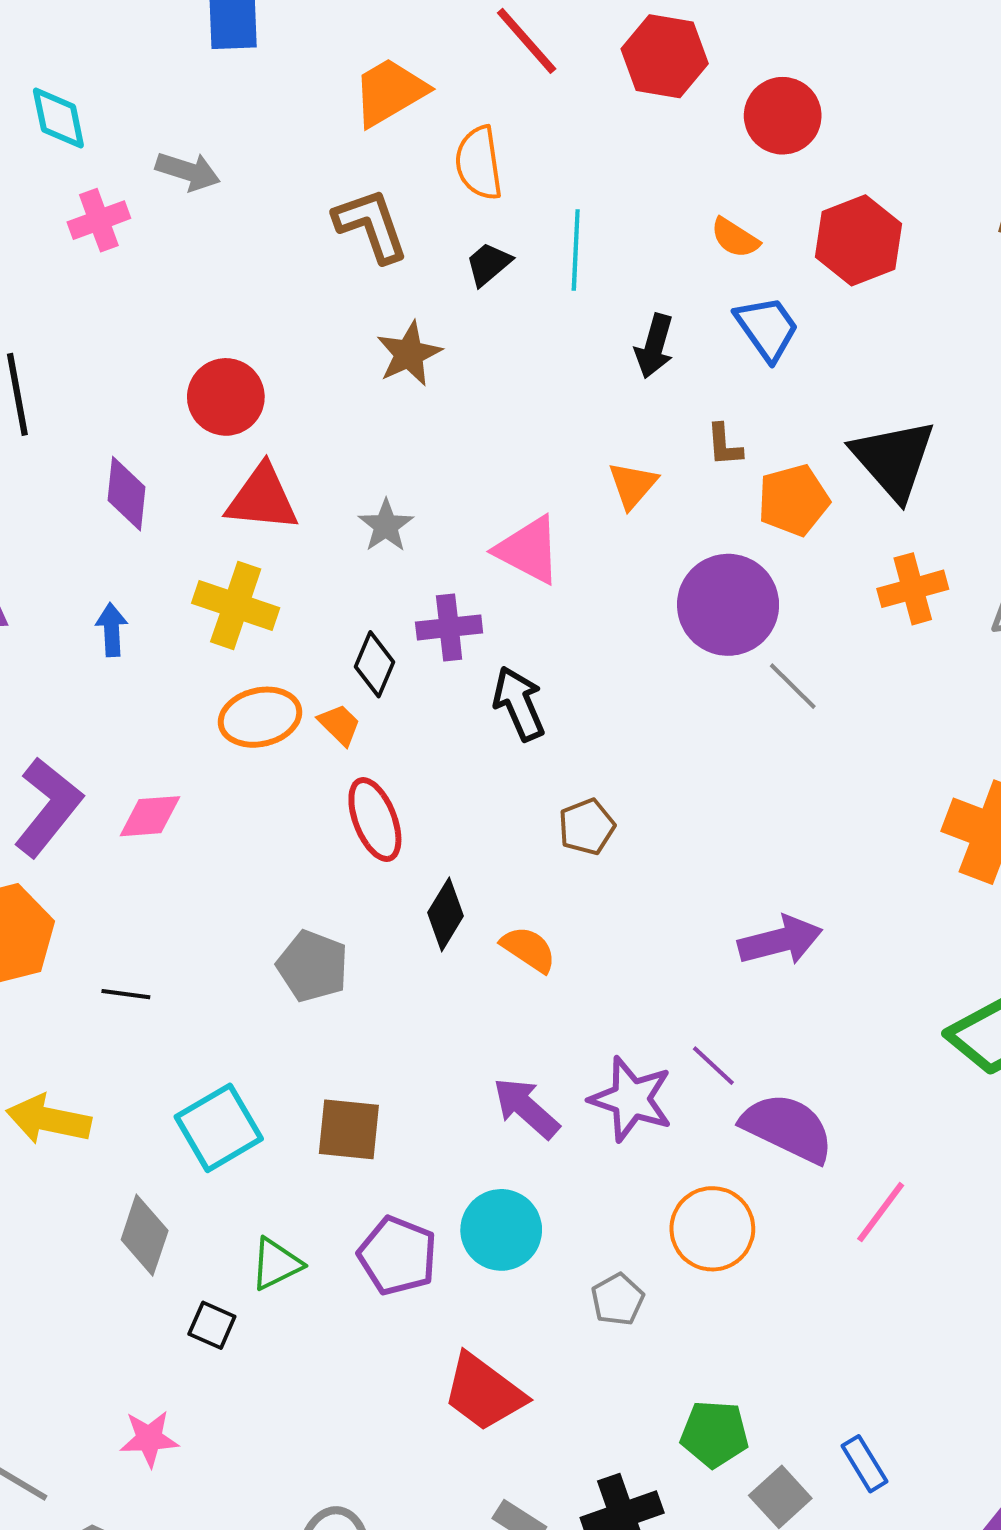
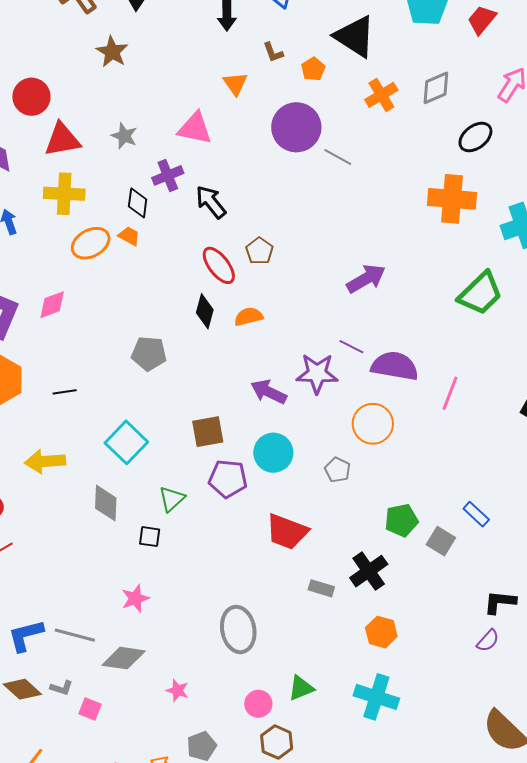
orange pentagon: (793, 500) -> (313, 69), size x0.7
red ellipse: (375, 820) -> (219, 265), moved
orange semicircle: (529, 949) -> (248, 317), turned -32
brown square: (349, 1129) -> (208, 432), moved

